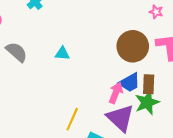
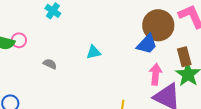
gray semicircle: (17, 52) -> (50, 64), size x0.6
blue trapezoid: (130, 83) -> (147, 44), moved

